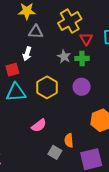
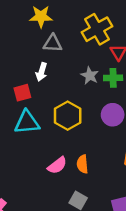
orange semicircle: (69, 140) -> (82, 164), moved

